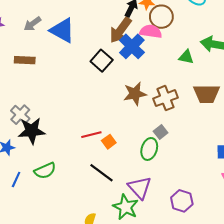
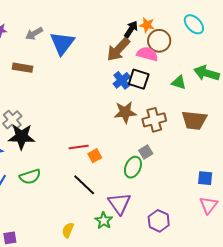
blue triangle: (62, 30) -> (62, 43), turned 32
blue cross: (132, 46) -> (122, 80), moved, size x0.7
black square: (102, 61) -> (139, 79), moved, turned -30
green star: (126, 207) -> (104, 221), size x0.7

